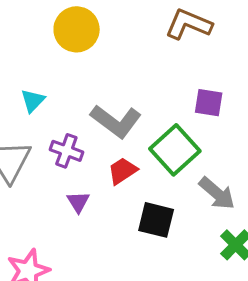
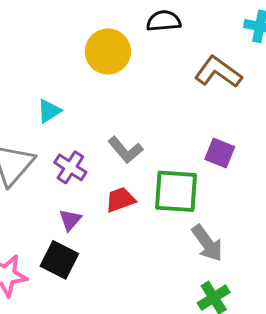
gray L-shape: (116, 121) -> (125, 150), size x0.7
green square: (175, 150) -> (176, 191), turned 33
black square: (156, 220) -> (59, 260), moved

